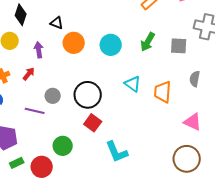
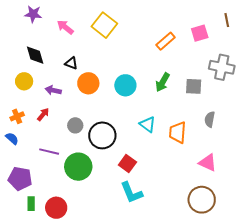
black diamond: (21, 15) -> (35, 55), turned -35
purple arrow: (39, 50) -> (53, 90), turned -70
gray circle: (53, 96) -> (75, 125), moved
red square: (93, 123) -> (127, 164), moved
green circle: (63, 146) -> (78, 167), moved, size x1.4
green rectangle: (17, 163) -> (31, 204), turned -64

